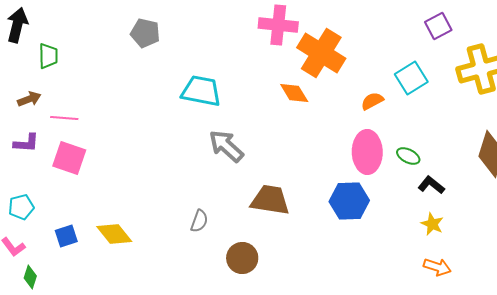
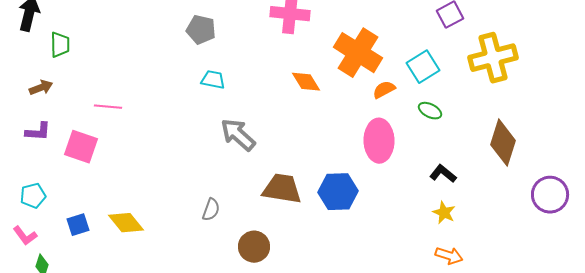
gray pentagon: (145, 33) -> (201, 30), moved
orange cross: (321, 53) -> (358, 53), moved
cyan trapezoid: (201, 91) -> (213, 80), size x0.6
pink line: (64, 118) -> (108, 107), moved
green ellipse: (408, 156) -> (430, 111), moved
blue hexagon: (349, 201) -> (338, 192), moved

